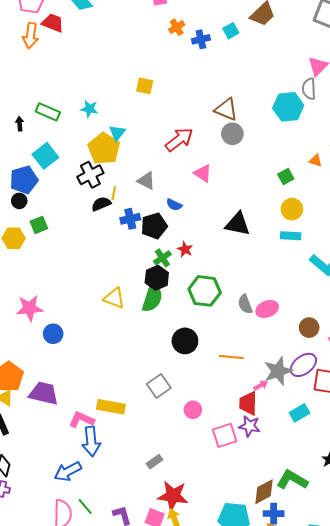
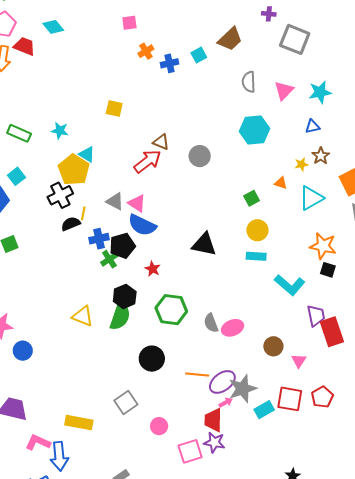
gray semicircle: (309, 89) -> (249, 82), moved
brown triangle: (226, 109) -> (161, 142), moved, size x0.7
cyan triangle: (117, 133) -> (87, 154), turned -36
cyan square: (45, 156) -> (16, 176), size x0.7
pink triangle: (203, 173) -> (137, 203), moved
blue semicircle: (174, 205) -> (142, 225), size x1.8
green cross: (162, 258) -> (109, 259), moved
purple ellipse: (303, 365) -> (222, 382), moved
cyan rectangle: (299, 413) -> (264, 410), moved
pink L-shape: (82, 420) -> (38, 442), moved

